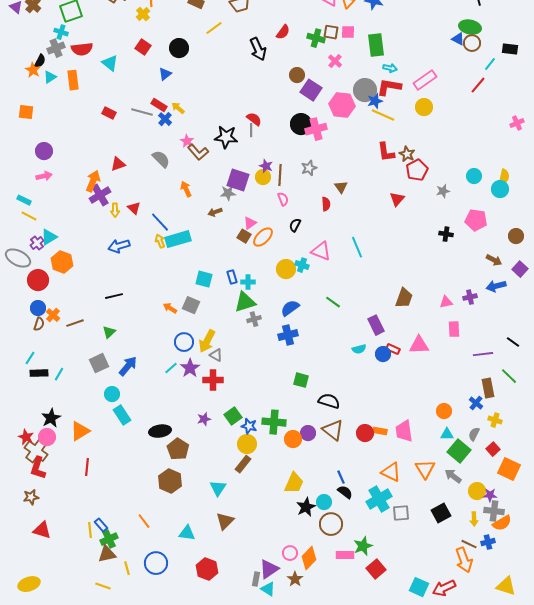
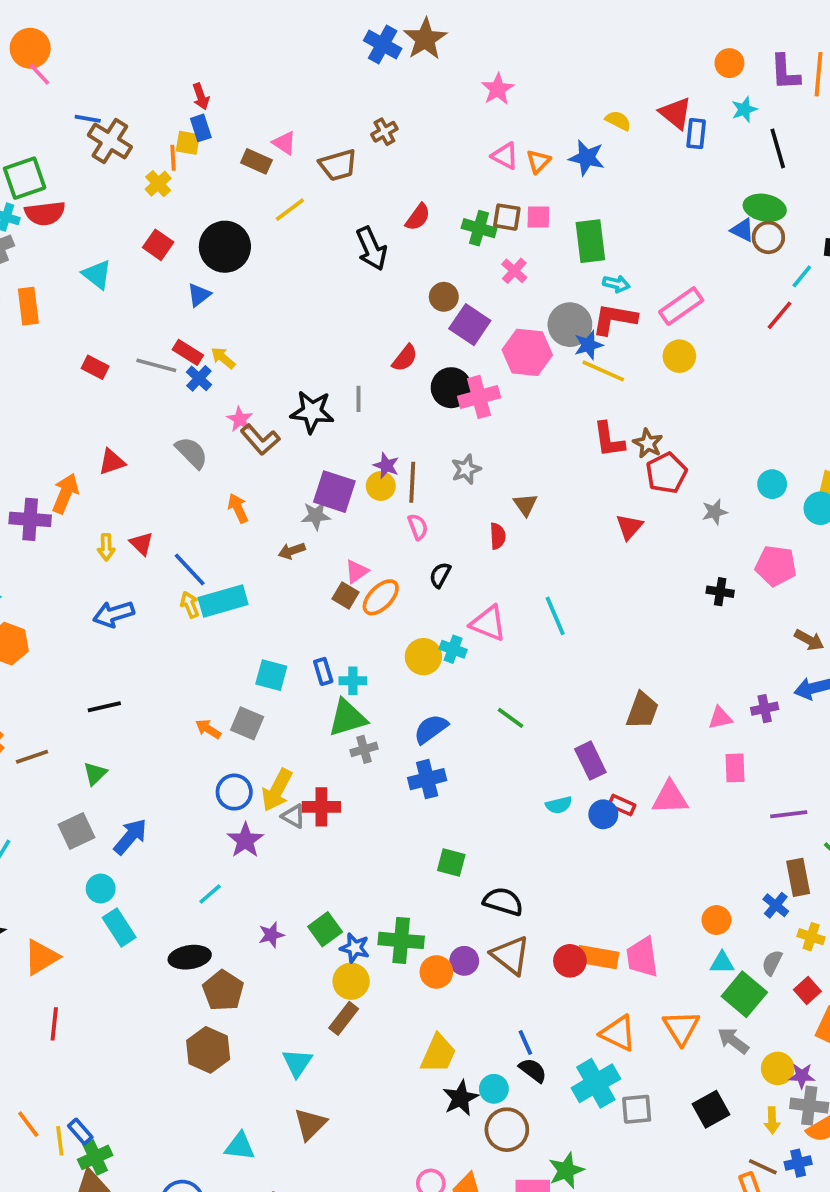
black circle: (179, 48) -> (225, 247), size x1.4
red semicircle: (82, 49) -> (45, 213), moved
red semicircle: (254, 119) -> (405, 358), moved, turned 91
purple cross: (100, 195) -> (30, 519), moved, turned 35
cyan line: (171, 368) -> (210, 894), moved
red cross: (213, 380) -> (321, 807), moved
orange rectangle: (380, 431) -> (598, 957), size x1.5
orange line: (144, 521) -> (28, 1124), moved

